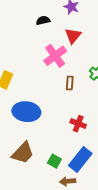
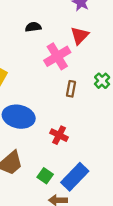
black semicircle: (43, 20) -> (33, 27), moved
red cross: (78, 124) -> (59, 135), moved

